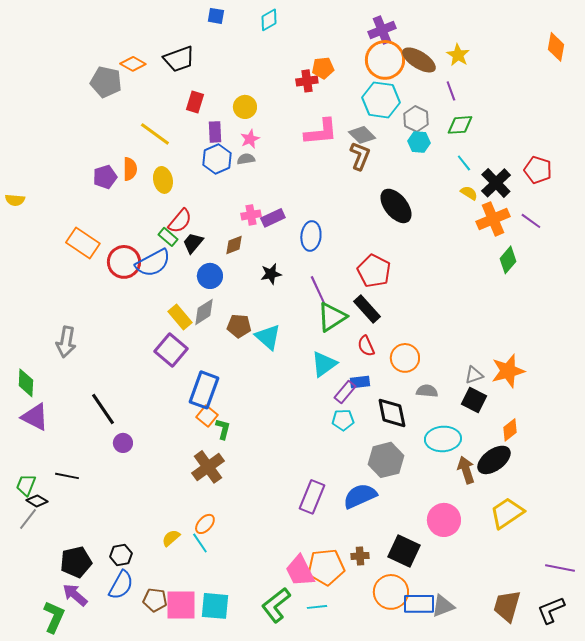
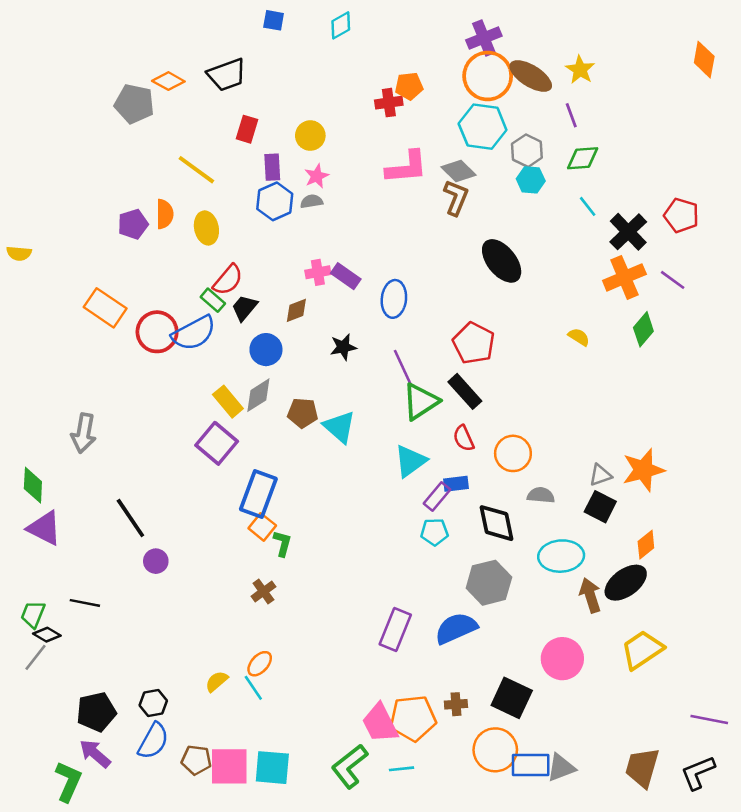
yellow semicircle: (469, 193) -> (579, 337), moved
purple rectangle: (273, 218) -> (346, 276), turned 60
brown cross: (208, 467) -> (263, 592), size x0.6

